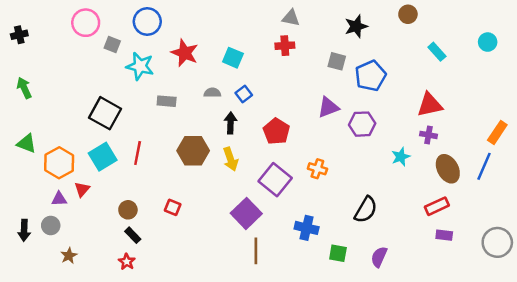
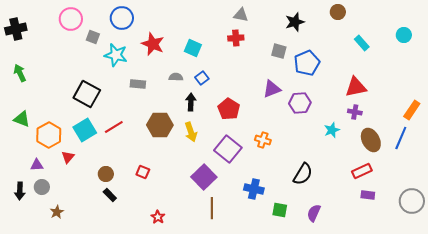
black cross: (19, 35) -> (16, 29), size x1.5
red line: (138, 153) -> (114, 127), turned 48
purple triangle: (59, 199) -> (37, 165), moved
red star: (127, 262) -> (158, 217), moved

